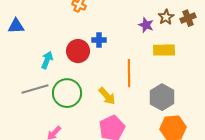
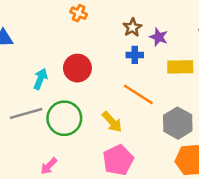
brown star: (166, 17) -> (132, 27), moved
blue cross: (99, 40) -> (135, 55), moved
orange line: (129, 73) -> (138, 94), turned -56

